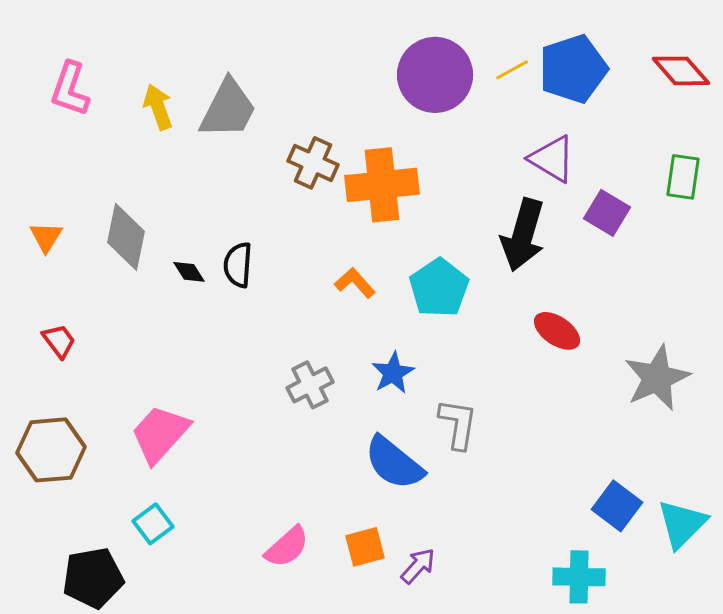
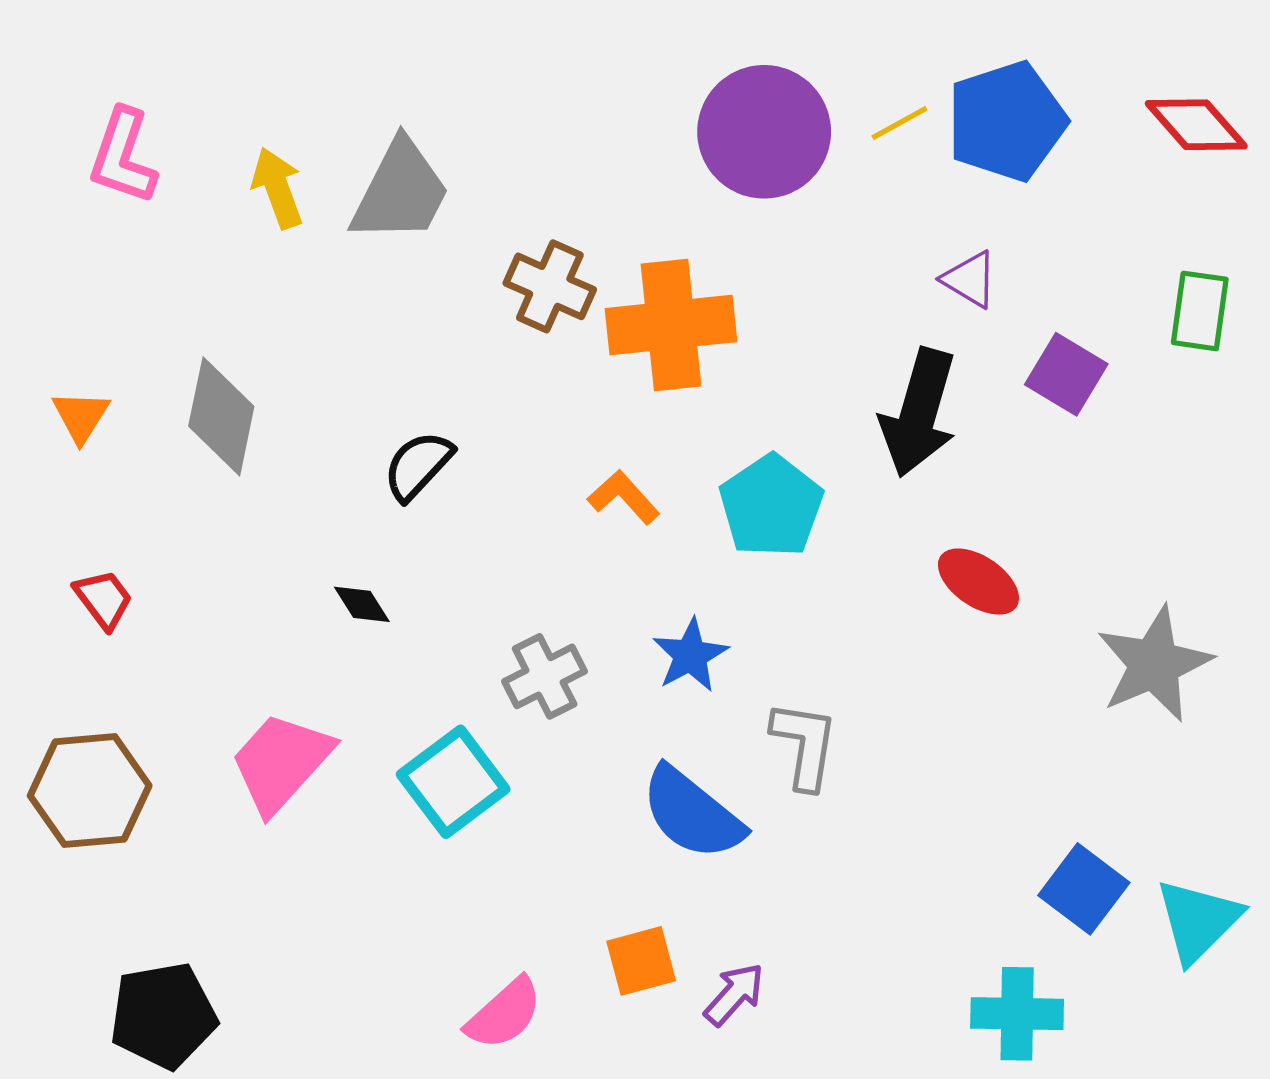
purple triangle: (552, 159) -> (970, 279), size x0.7
black semicircle: (238, 265) -> (418, 466), turned 39
black diamond: (189, 272) -> (362, 604), moved
cyan square: (153, 524) -> (453, 782), moved, size x1.5
pink semicircle: (287, 547) -> (504, 1014), moved

